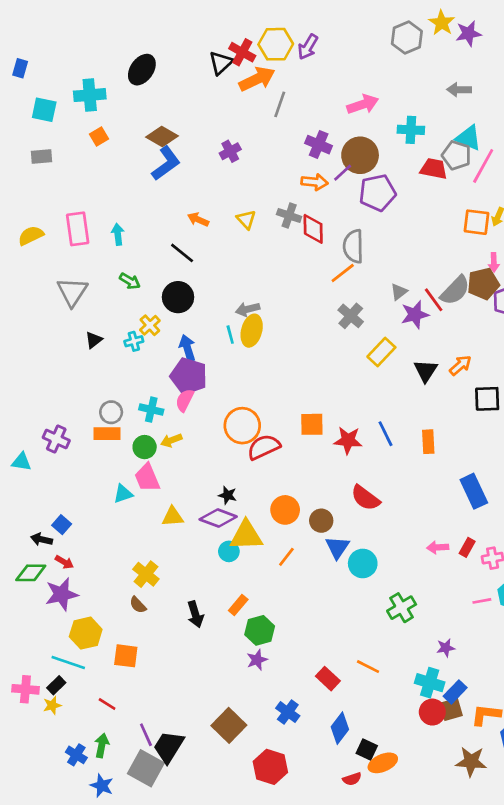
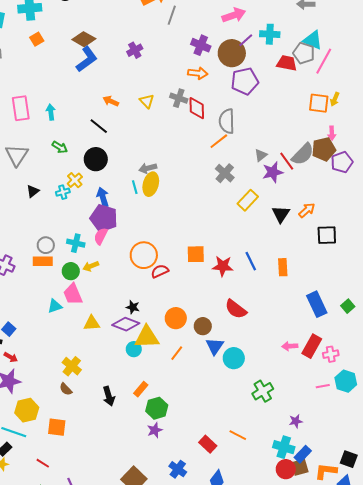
purple line: (343, 173) -> (246, 40), moved
red semicircle: (264, 447) -> (160, 271), size x0.7
red rectangle: (467, 547) -> (312, 346), size x1.6

